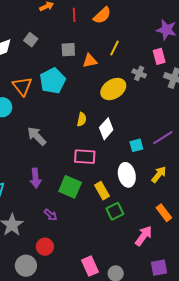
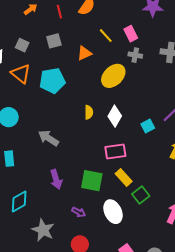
yellow line: (114, 48) -> (106, 36), turned -56
gray square: (68, 50) -> (54, 41), moved
pink rectangle: (159, 56) -> (131, 34), moved
cyan pentagon: (53, 81) -> (52, 81), turned 30
orange triangle: (22, 86) -> (21, 74), moved
pink rectangle: (85, 157) -> (115, 151), moved
white ellipse: (127, 175) -> (113, 212), moved

